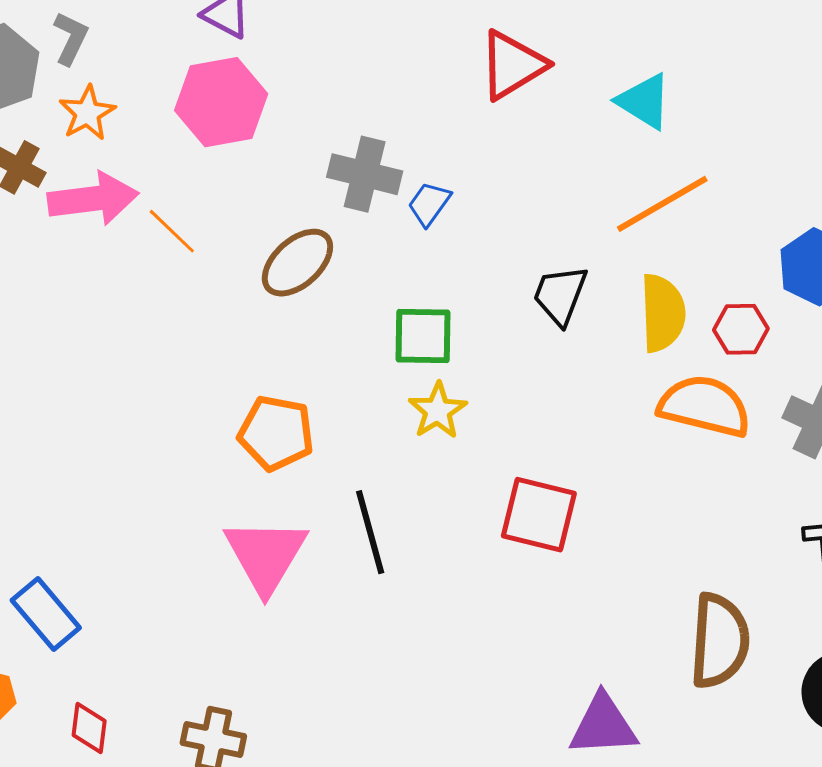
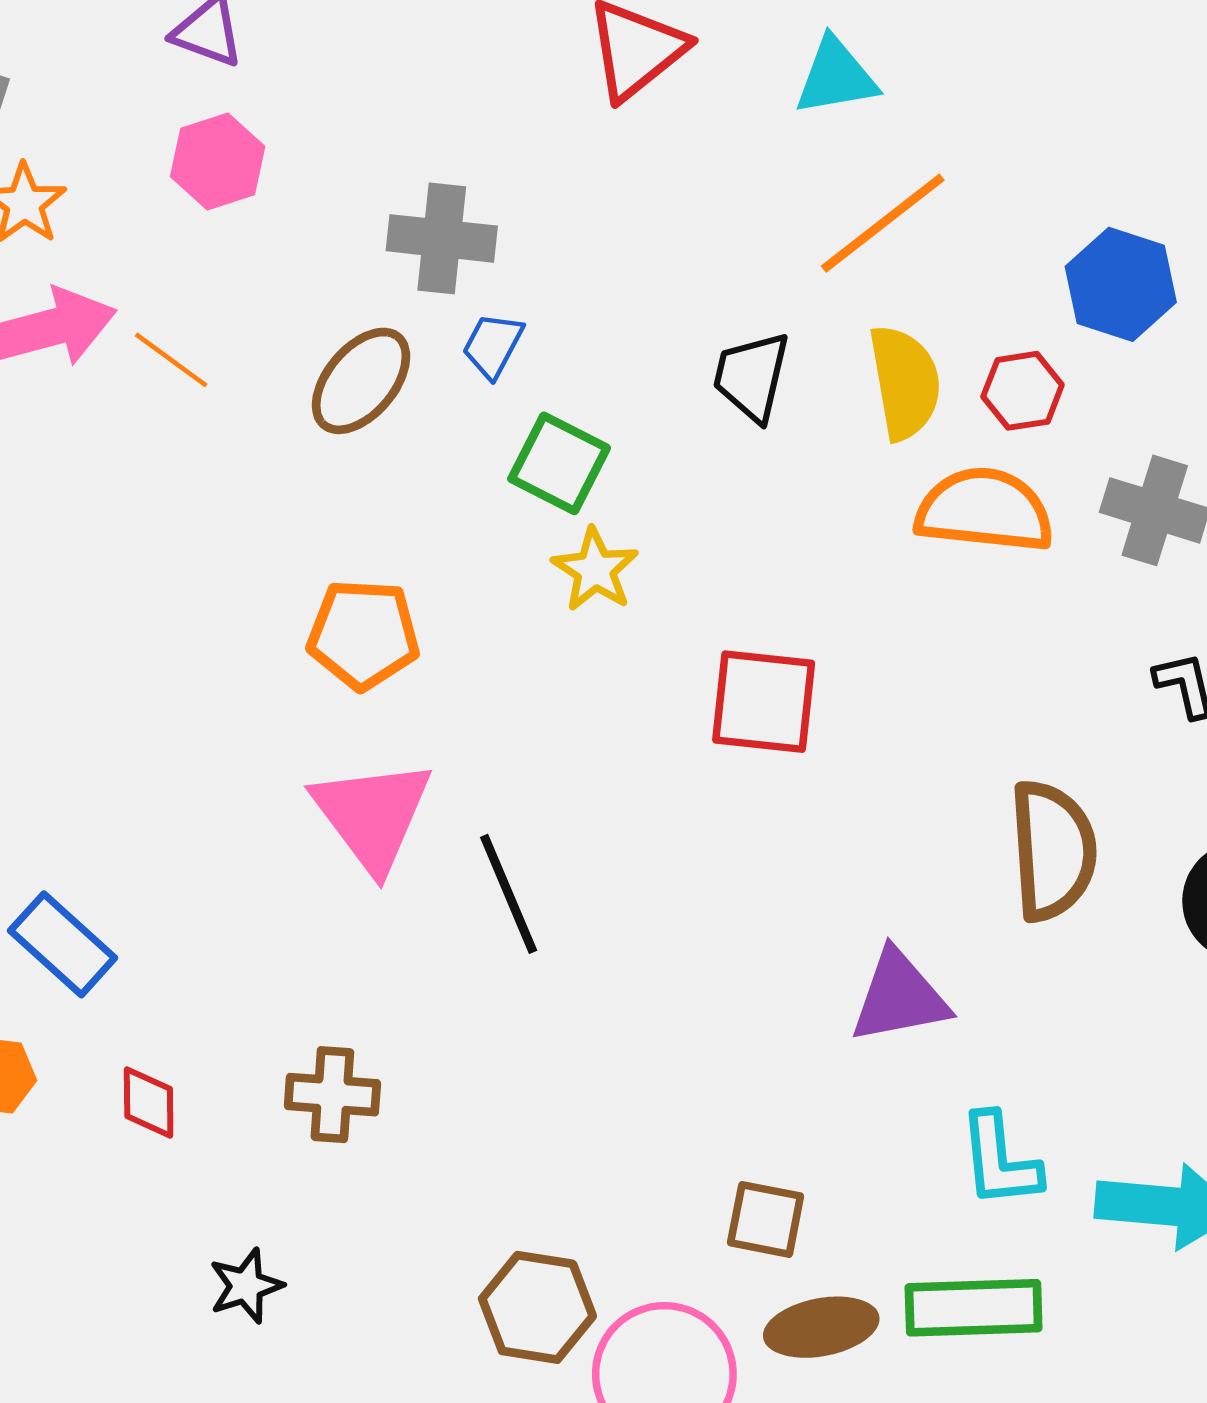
cyan triangle: (644, 101) -> (836, 77), turned -34
pink hexagon: (221, 102) -> (218, 162), size x0.7
blue trapezoid: (429, 204) -> (493, 345), moved
green square: (423, 336) -> (559, 463), turned 34
black line: (370, 532) -> (509, 894), moved

